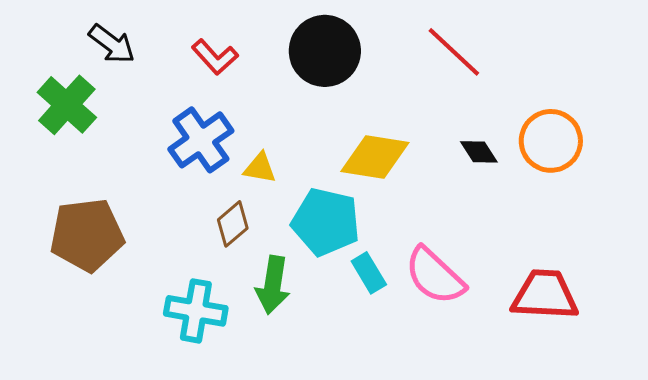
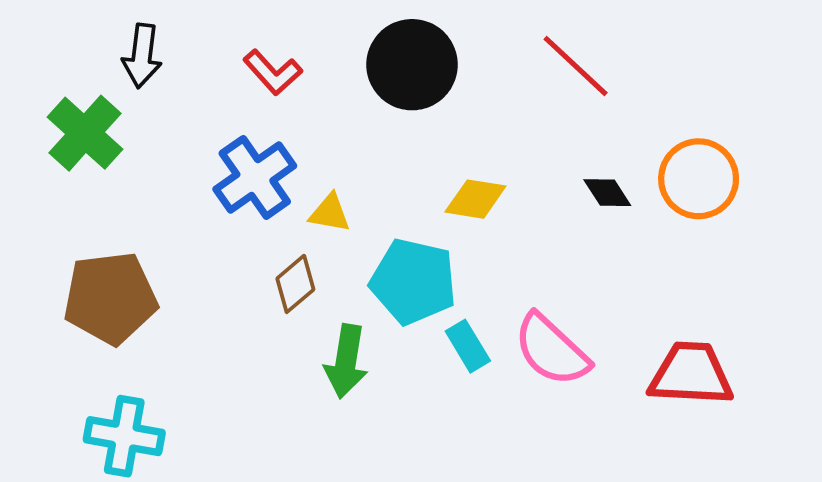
black arrow: (112, 44) -> (142, 56), turned 60
yellow diamond: (375, 157) -> (475, 199), size x0.7
cyan cross: (196, 311) -> (124, 436), moved

